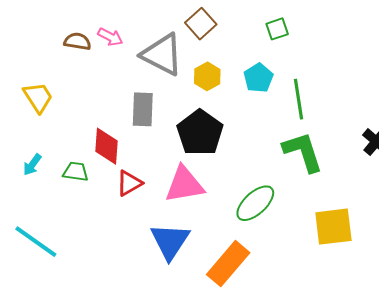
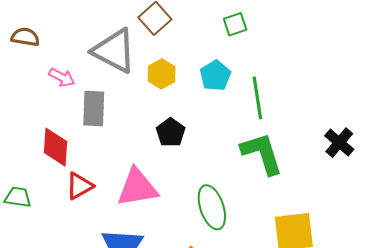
pink arrow: (110, 37) -> (62, 77), moved
black pentagon: (200, 133) -> (171, 132), moved, size x0.6
green trapezoid: (76, 172) -> (18, 197), moved
green ellipse: (255, 203) -> (212, 207), turned -66

